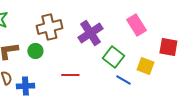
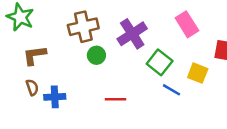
green circle: (35, 51) -> (96, 55), moved
red line: (70, 75) -> (115, 99), moved

